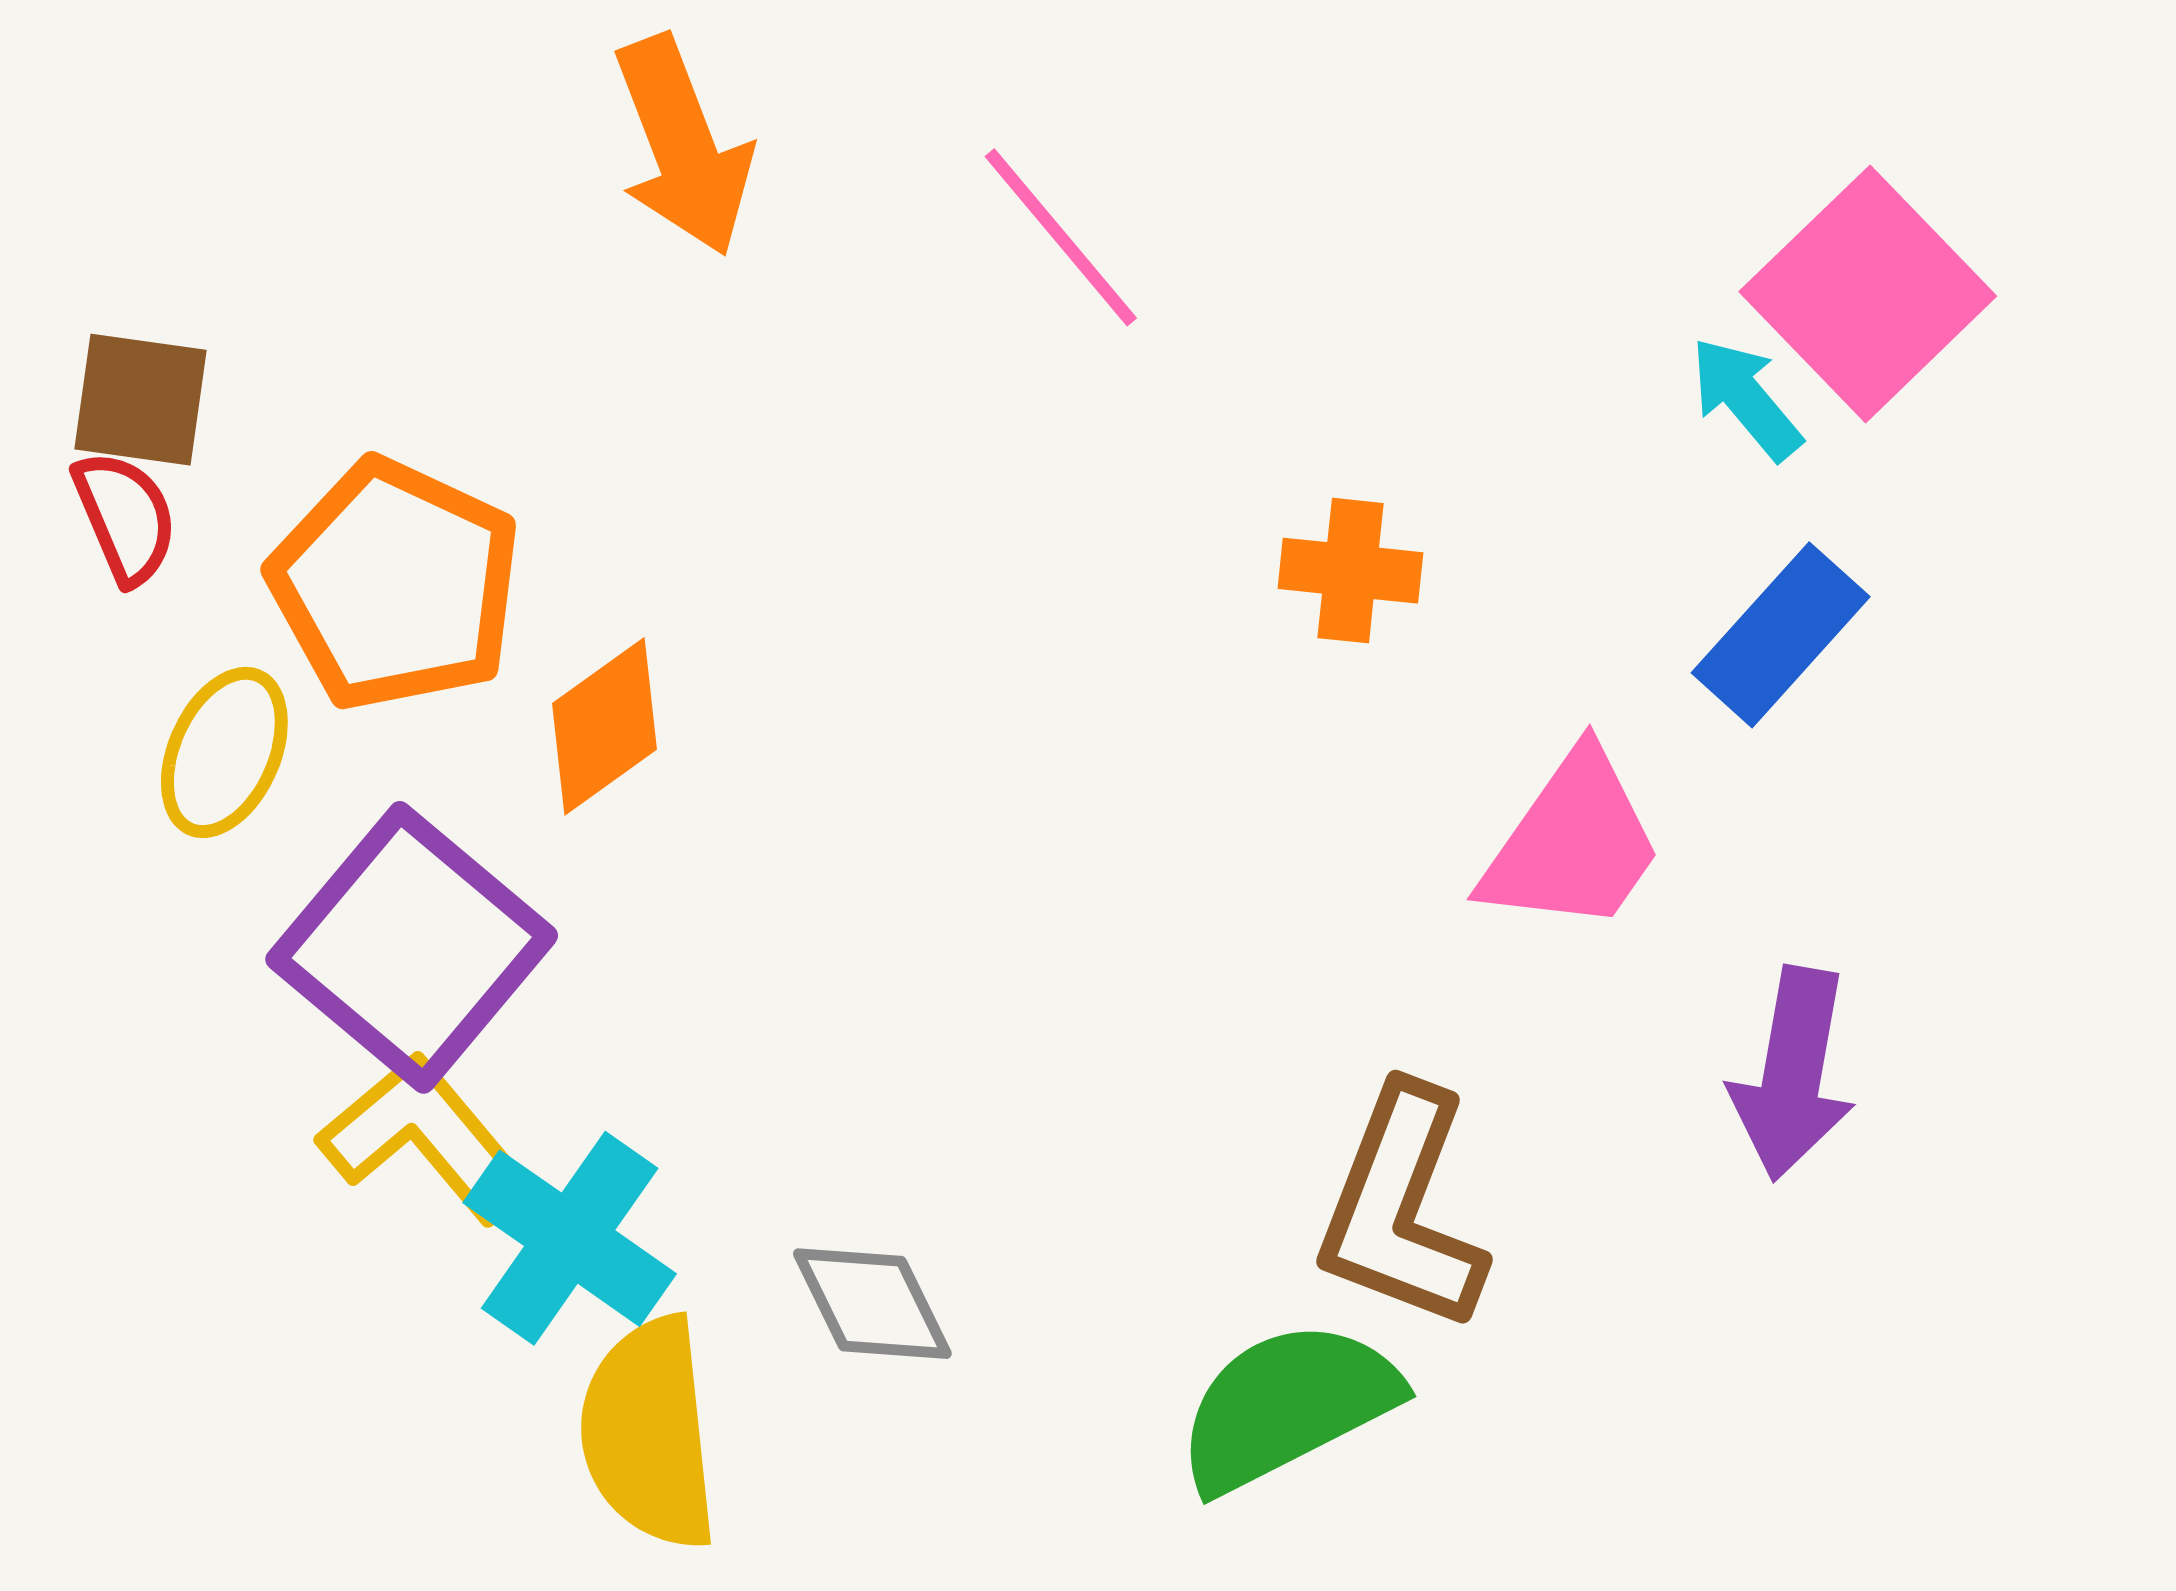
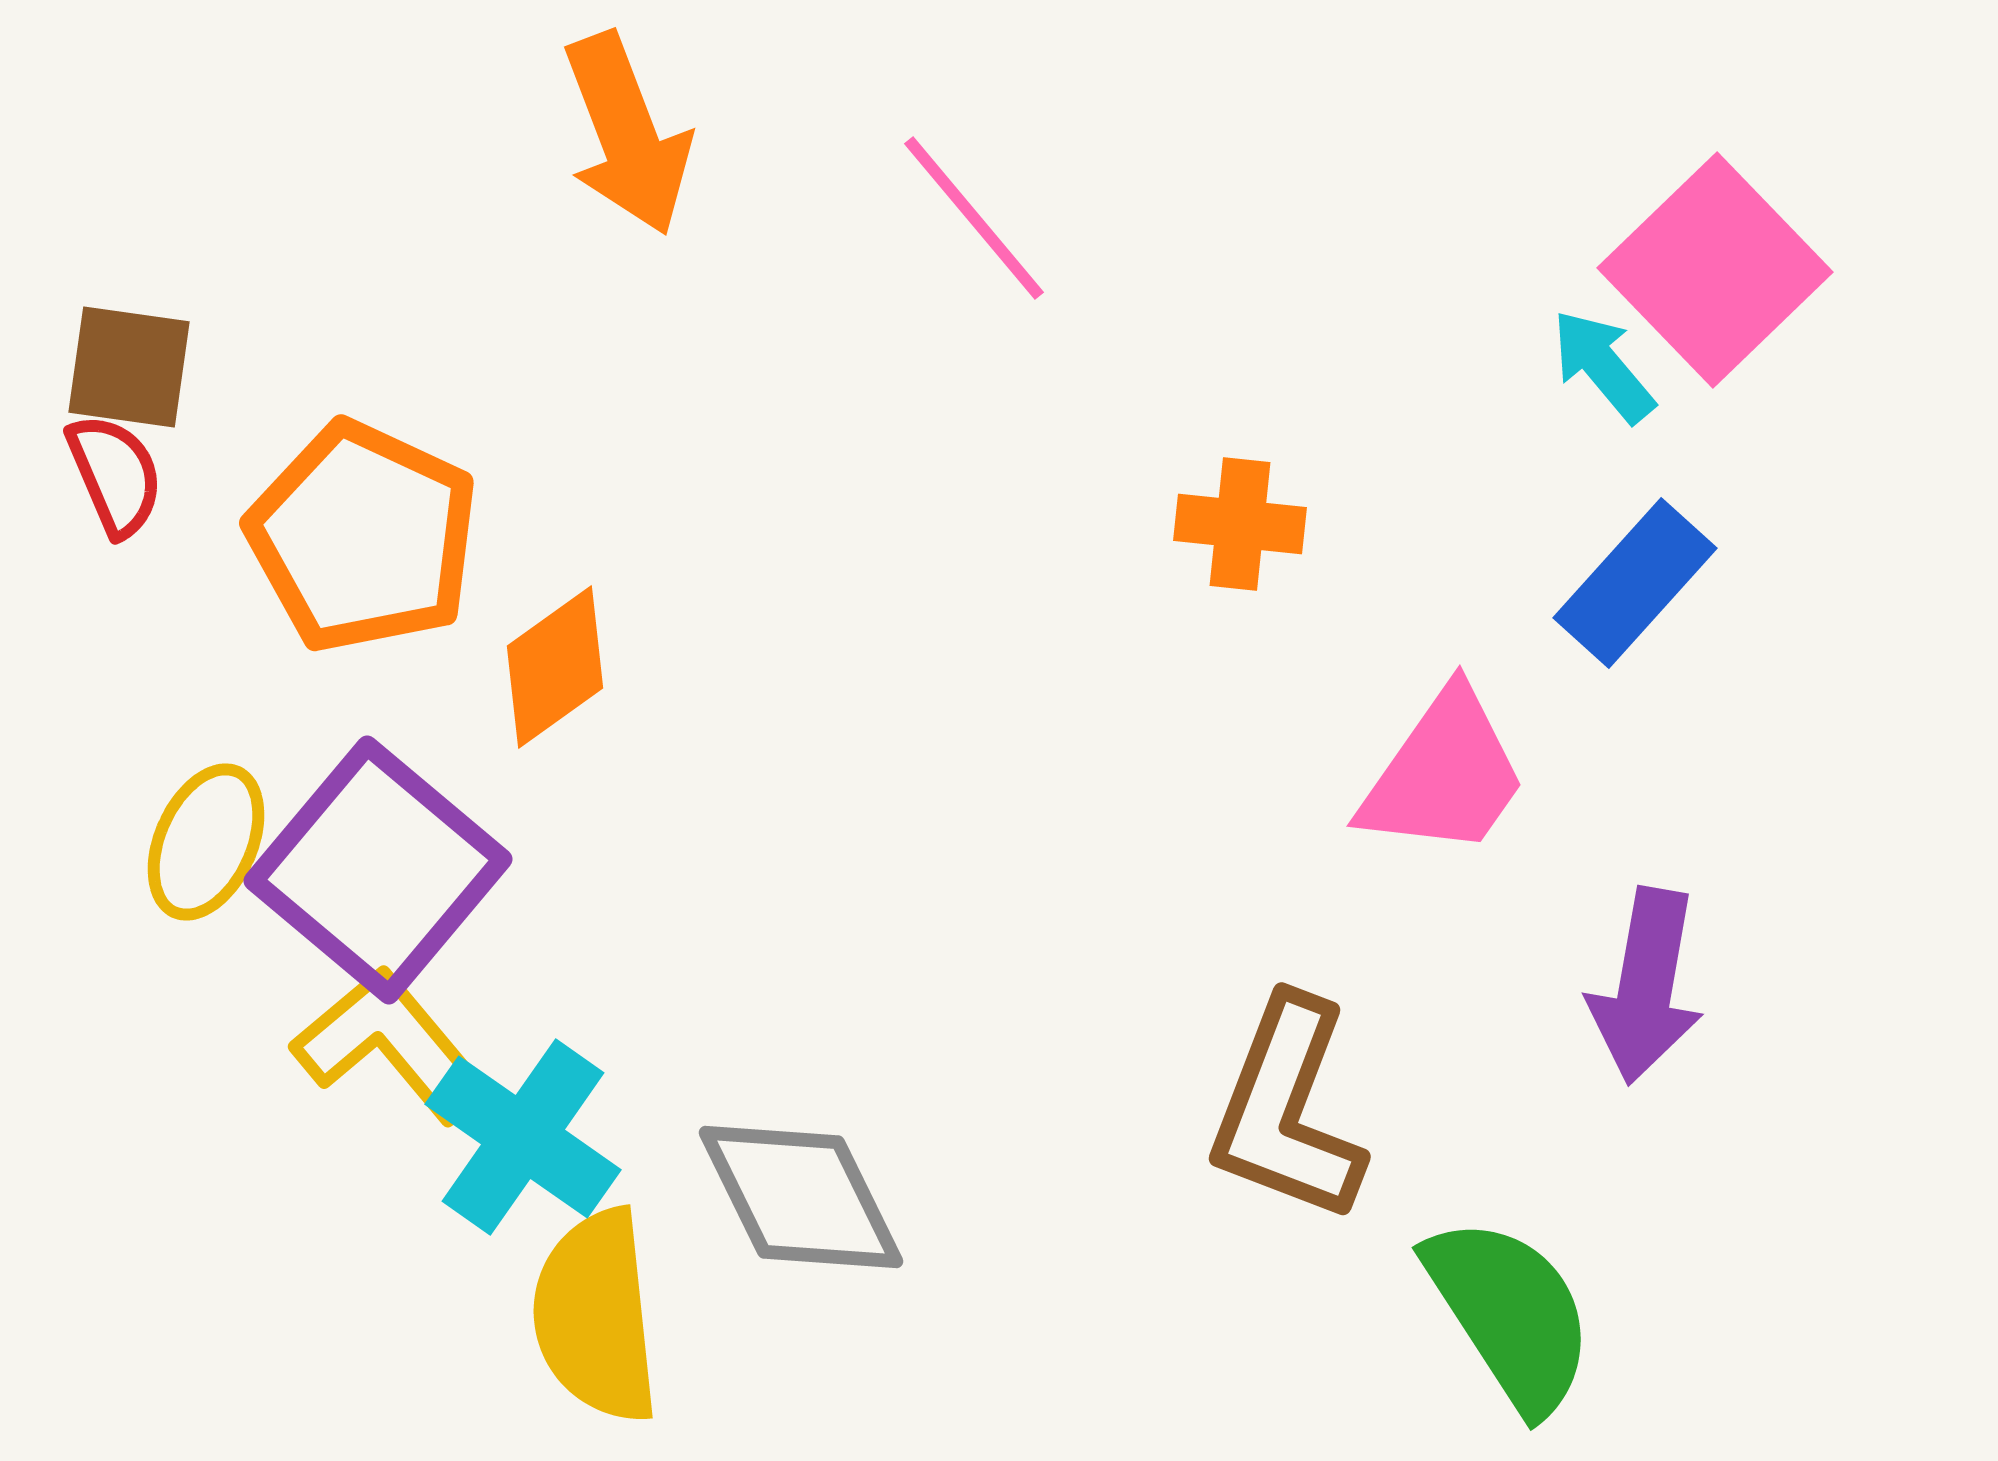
yellow ellipse: (224, 752) -> (206, 842), moved
gray diamond: (872, 1304) -> (801, 1197), size x1.4
green semicircle: (1287, 1406) -> (1510, 1314), moved, turned 84

